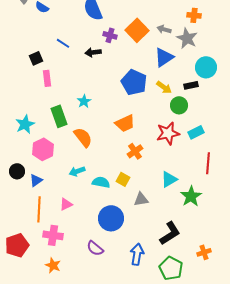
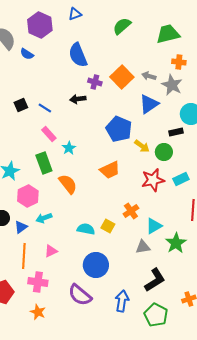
blue line: (63, 43) -> (45, 108), moved
pink rectangle: (47, 78) -> (49, 134), moved, turned -35
yellow arrow: (164, 87) -> (142, 146), moved
orange cross: (135, 151) -> (131, 211), moved
cyan arrow: (77, 171) -> (44, 218), moved
gray triangle: (141, 199) -> (143, 247), moved
purple semicircle: (95, 248) -> (80, 295), size x1.4

